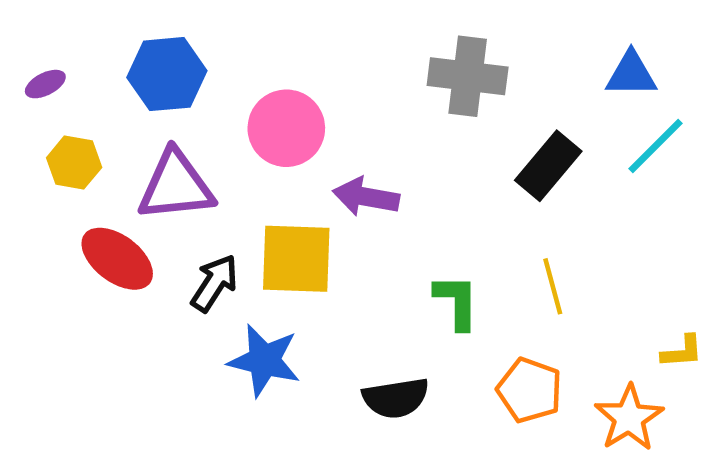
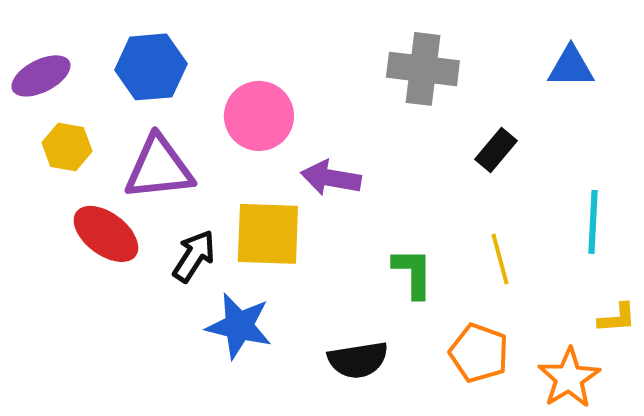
purple ellipse: (45, 84) -> (41, 76), size x1.6
cyan line: (656, 146) -> (593, 222), moved, turned -42
black rectangle: (548, 166) -> (496, 150), size x0.7

